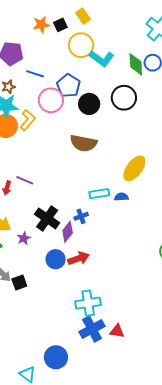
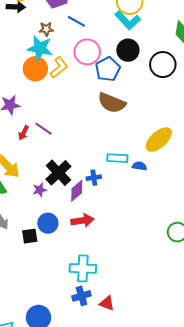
cyan L-shape: (102, 58) -> (128, 20), moved
blue pentagon: (68, 86) -> (108, 69), moved
black circle: (89, 104) -> (128, 50), moved
purple star: (24, 238) -> (40, 190), moved
blue circle: (56, 259) -> (48, 223), moved
black square: (19, 282) -> (30, 236), moved
blue cross: (92, 329) -> (81, 296), size x0.7

